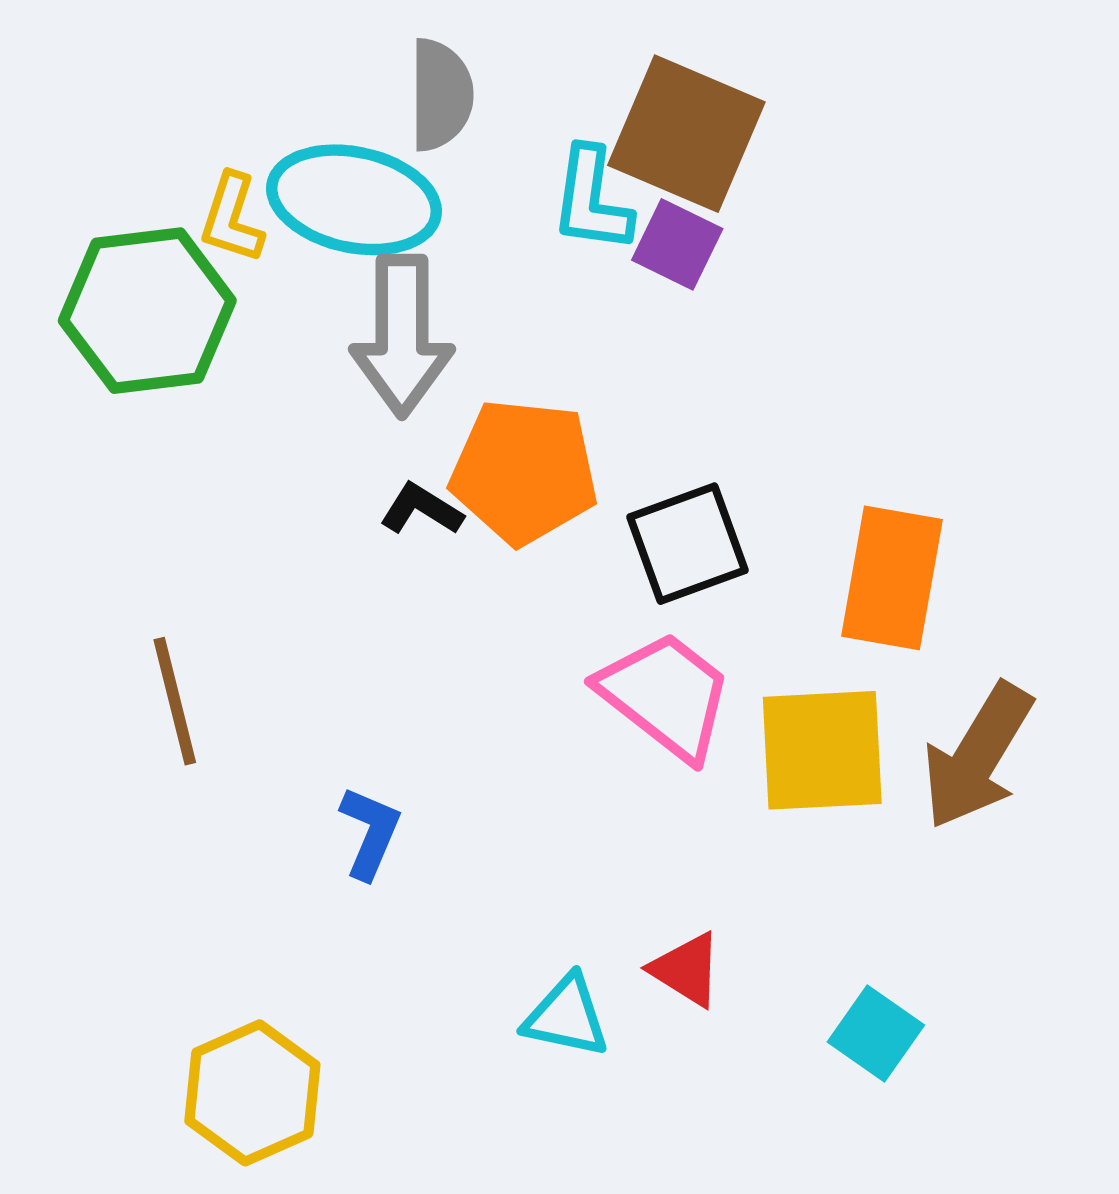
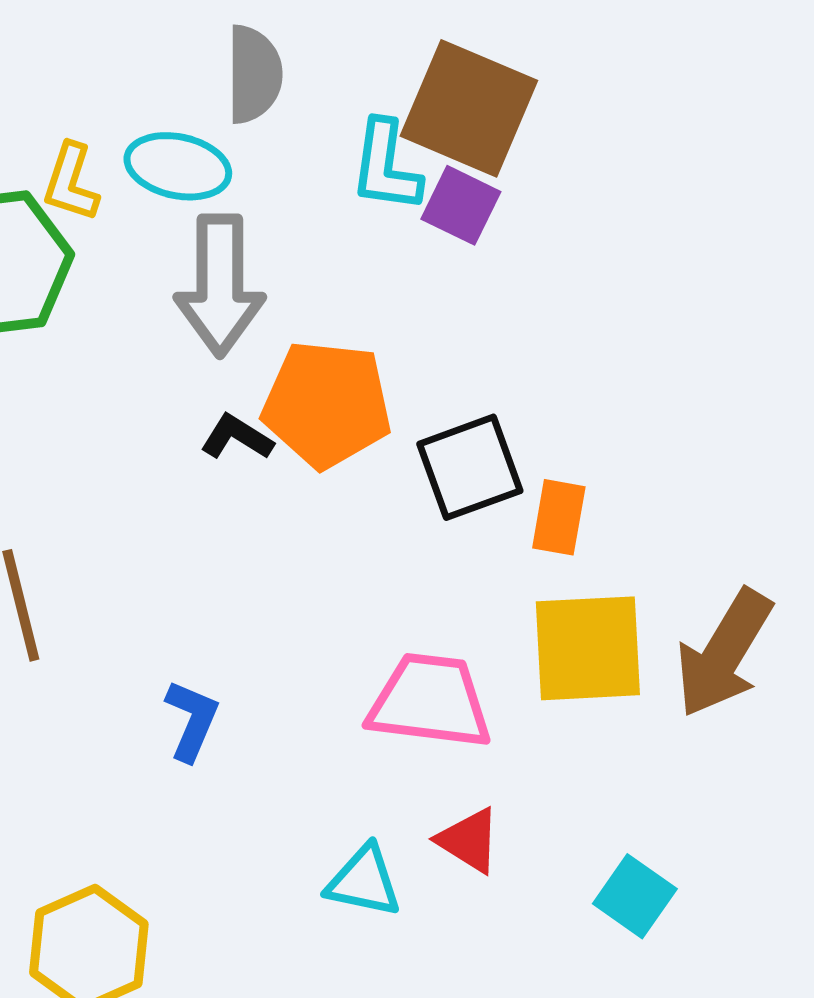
cyan ellipse: (354, 200) -> (178, 166), size x0.7
orange rectangle: (892, 578) -> (559, 517), moved, size x0.6
pink trapezoid: (666, 695) -> (430, 701), moved, turned -31

